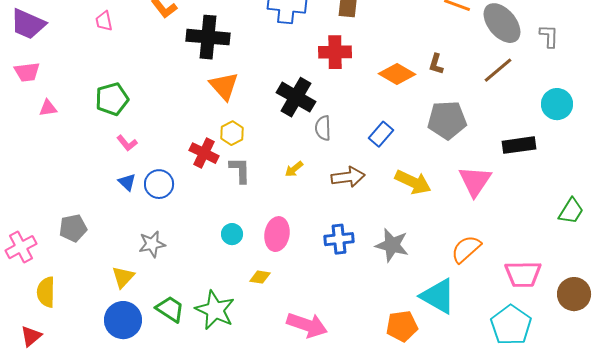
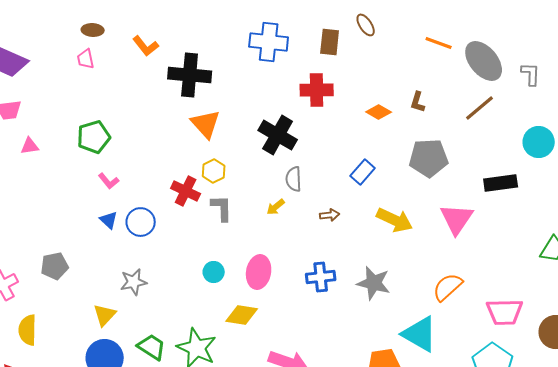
orange diamond: (397, 74) -> (379, 112), size x0.7
gray semicircle: (323, 128) -> (294, 179), moved
brown arrow: (348, 177) -> (330, 215), size x0.6
yellow diamond: (260, 277) -> (242, 315), size x1.5

